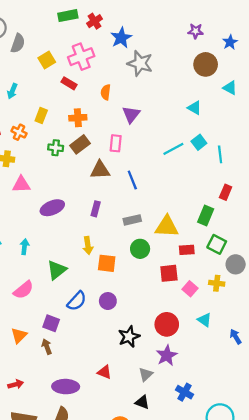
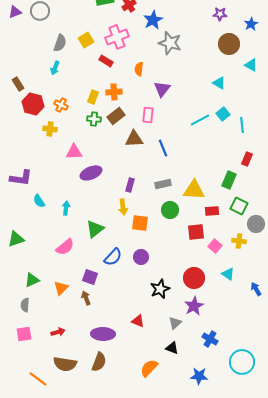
gray semicircle: (18, 43) -> (60, 43), moved
yellow rectangle: (41, 116) -> (93, 97), moved
pink triangle: (21, 184) -> (74, 152), moved
purple rectangle: (96, 209) -> (130, 185), moved

